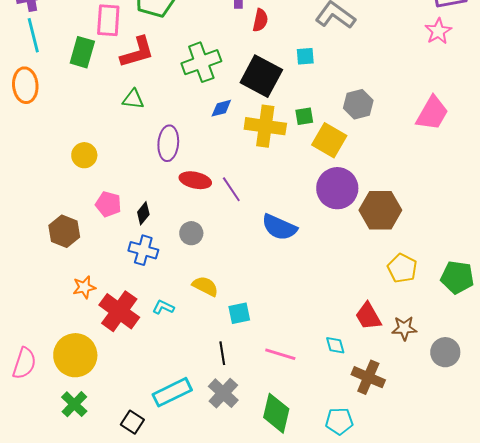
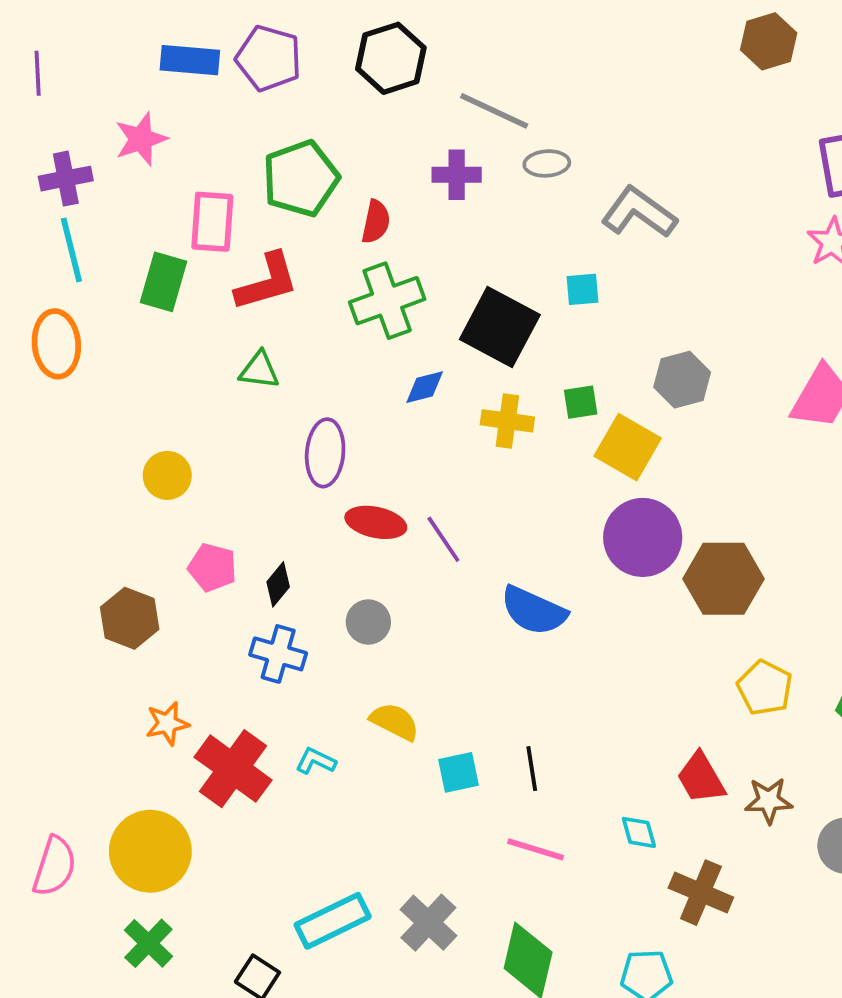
red semicircle: (260, 20) -> (376, 222), moved
yellow cross: (265, 126) -> (507, 421), size x0.7
black line: (222, 353) -> (532, 769), moved

